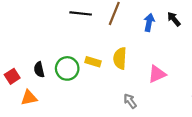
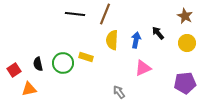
black arrow: (174, 19) -> (158, 33), moved
blue arrow: (149, 22) -> (136, 40), moved
yellow semicircle: (120, 58) -> (112, 40), moved

